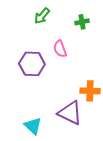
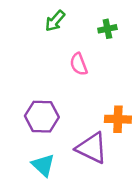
purple hexagon: (32, 64) -> (42, 117), moved

